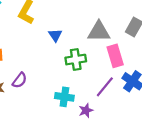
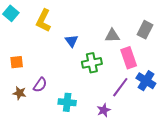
gray triangle: (99, 32) -> (112, 36), size x0.7
cyan cross: (64, 97) -> (67, 102), moved

